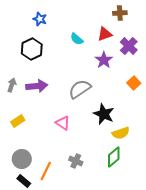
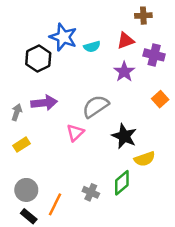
blue star: (40, 19) -> (63, 37), moved, size x1.6
cyan semicircle: (77, 39) -> (92, 47), turned -56
purple cross: (129, 46) -> (154, 55), turned -30
gray arrow: (12, 85) -> (17, 112), moved
pink triangle: (63, 123) -> (75, 133), moved, turned 42
green diamond: (114, 157) -> (122, 183), moved

